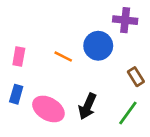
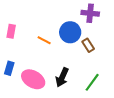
pink rectangle: (19, 57) -> (11, 31), moved
brown rectangle: (136, 77) -> (88, 45), moved

